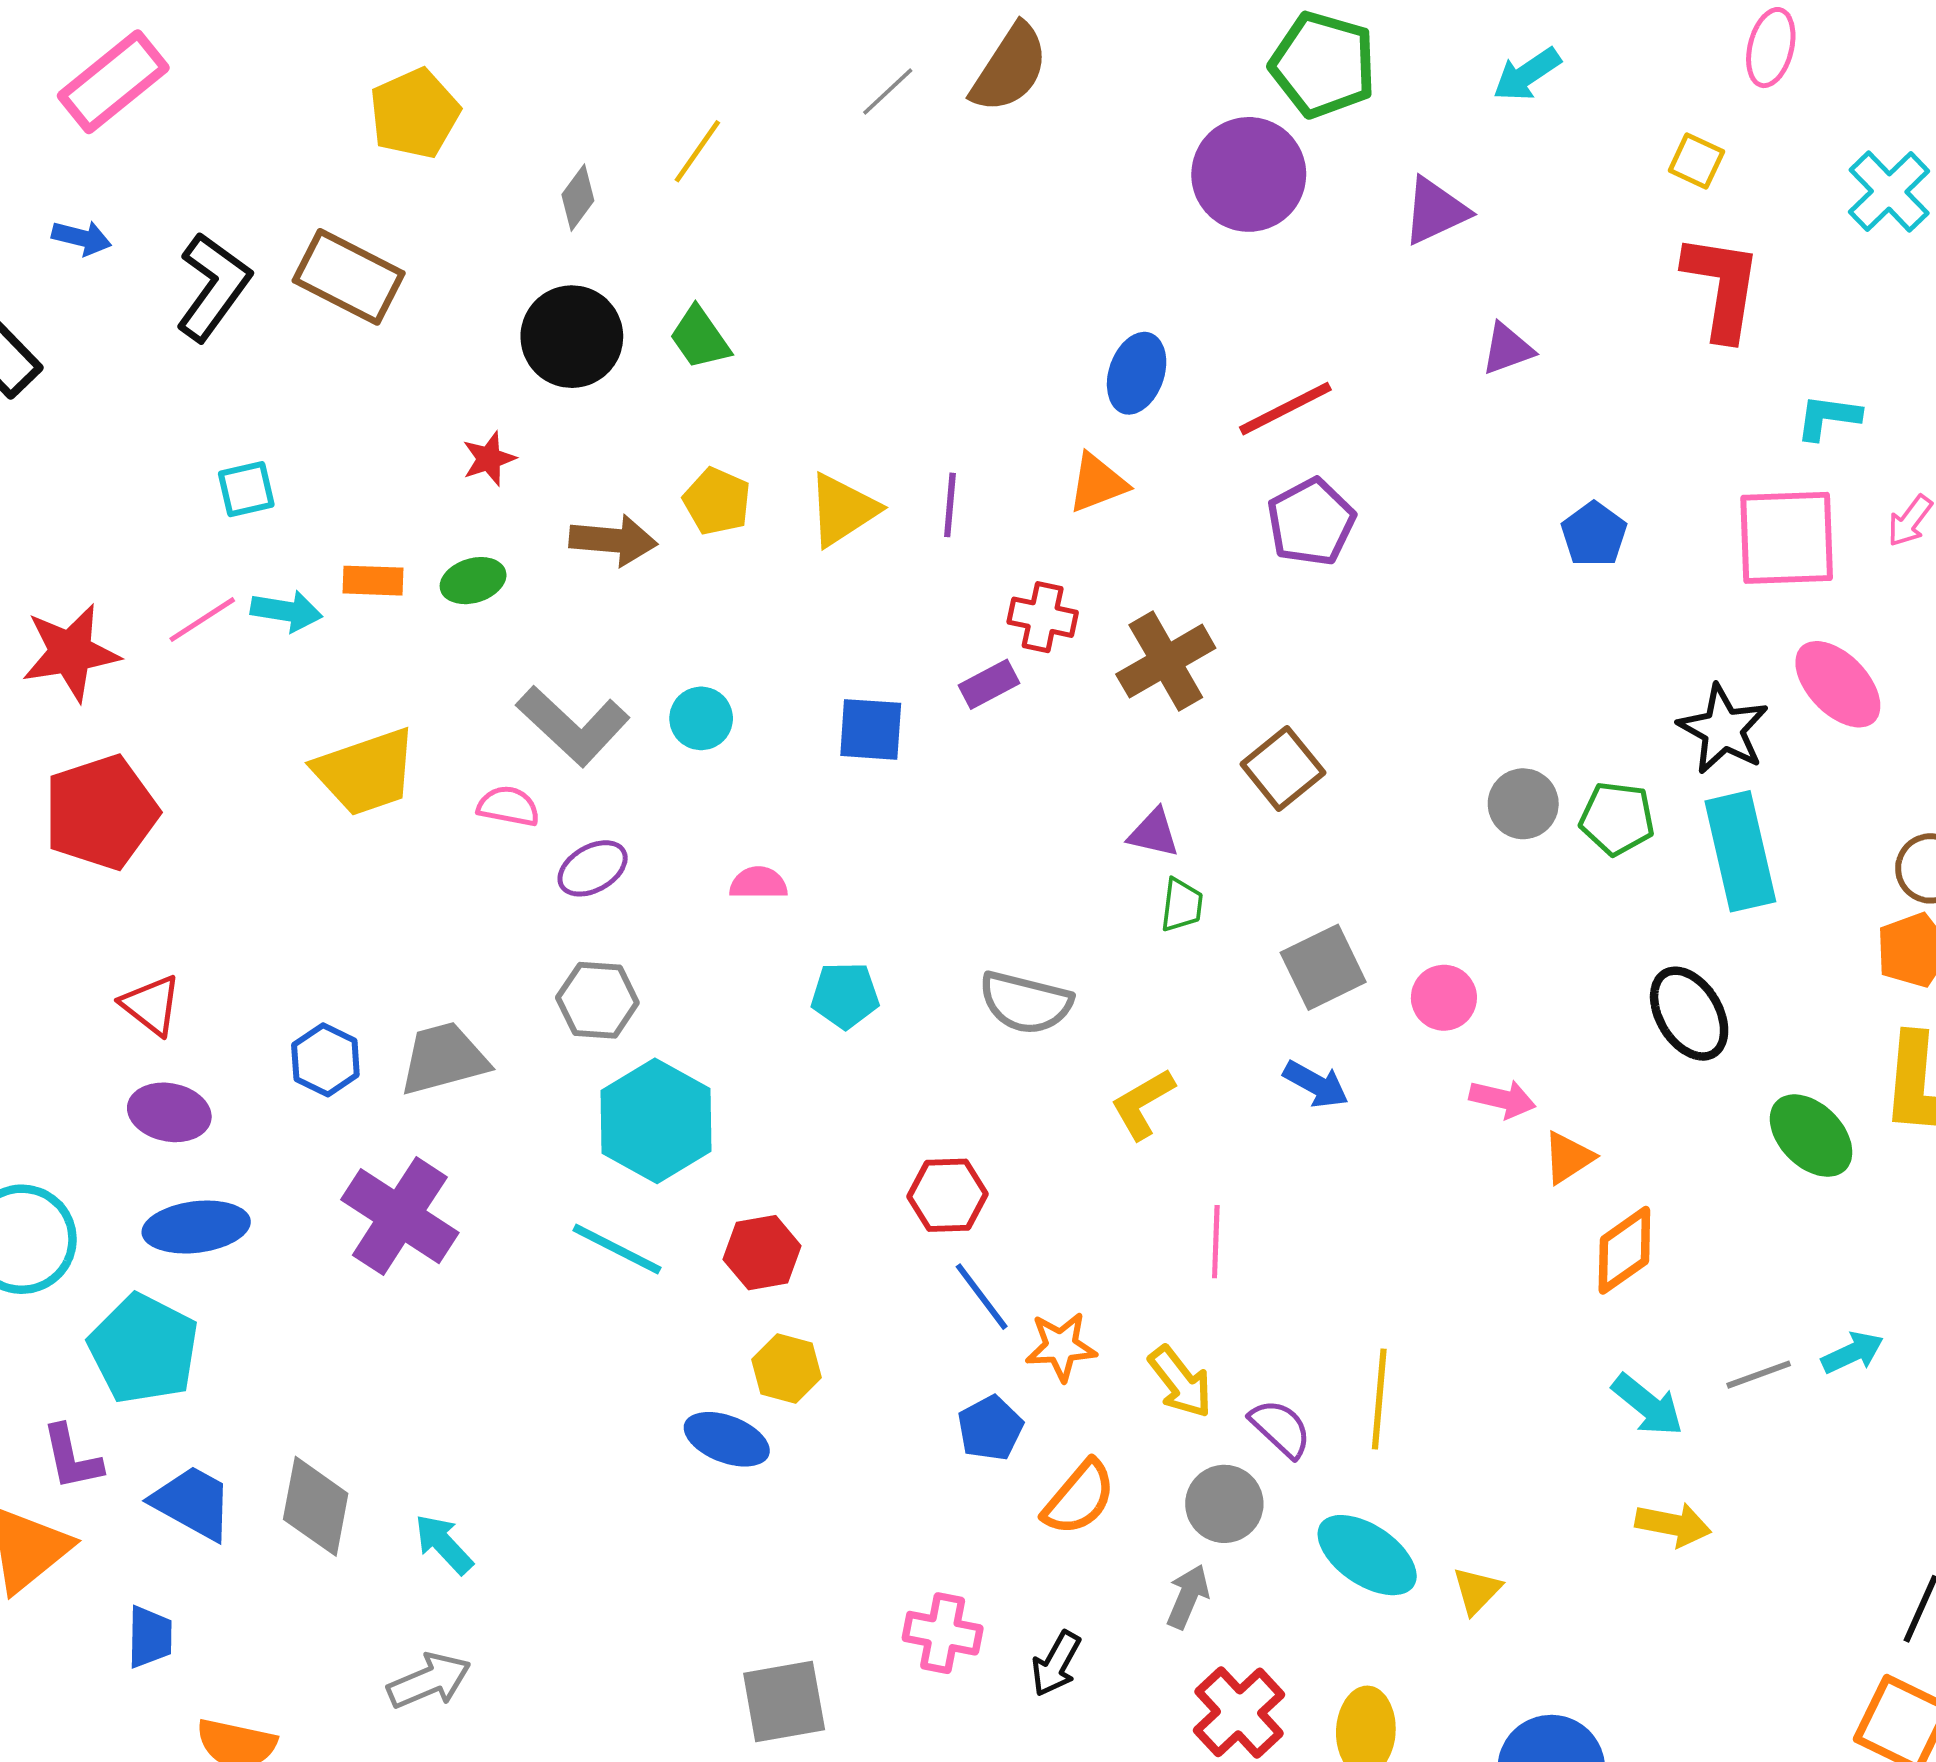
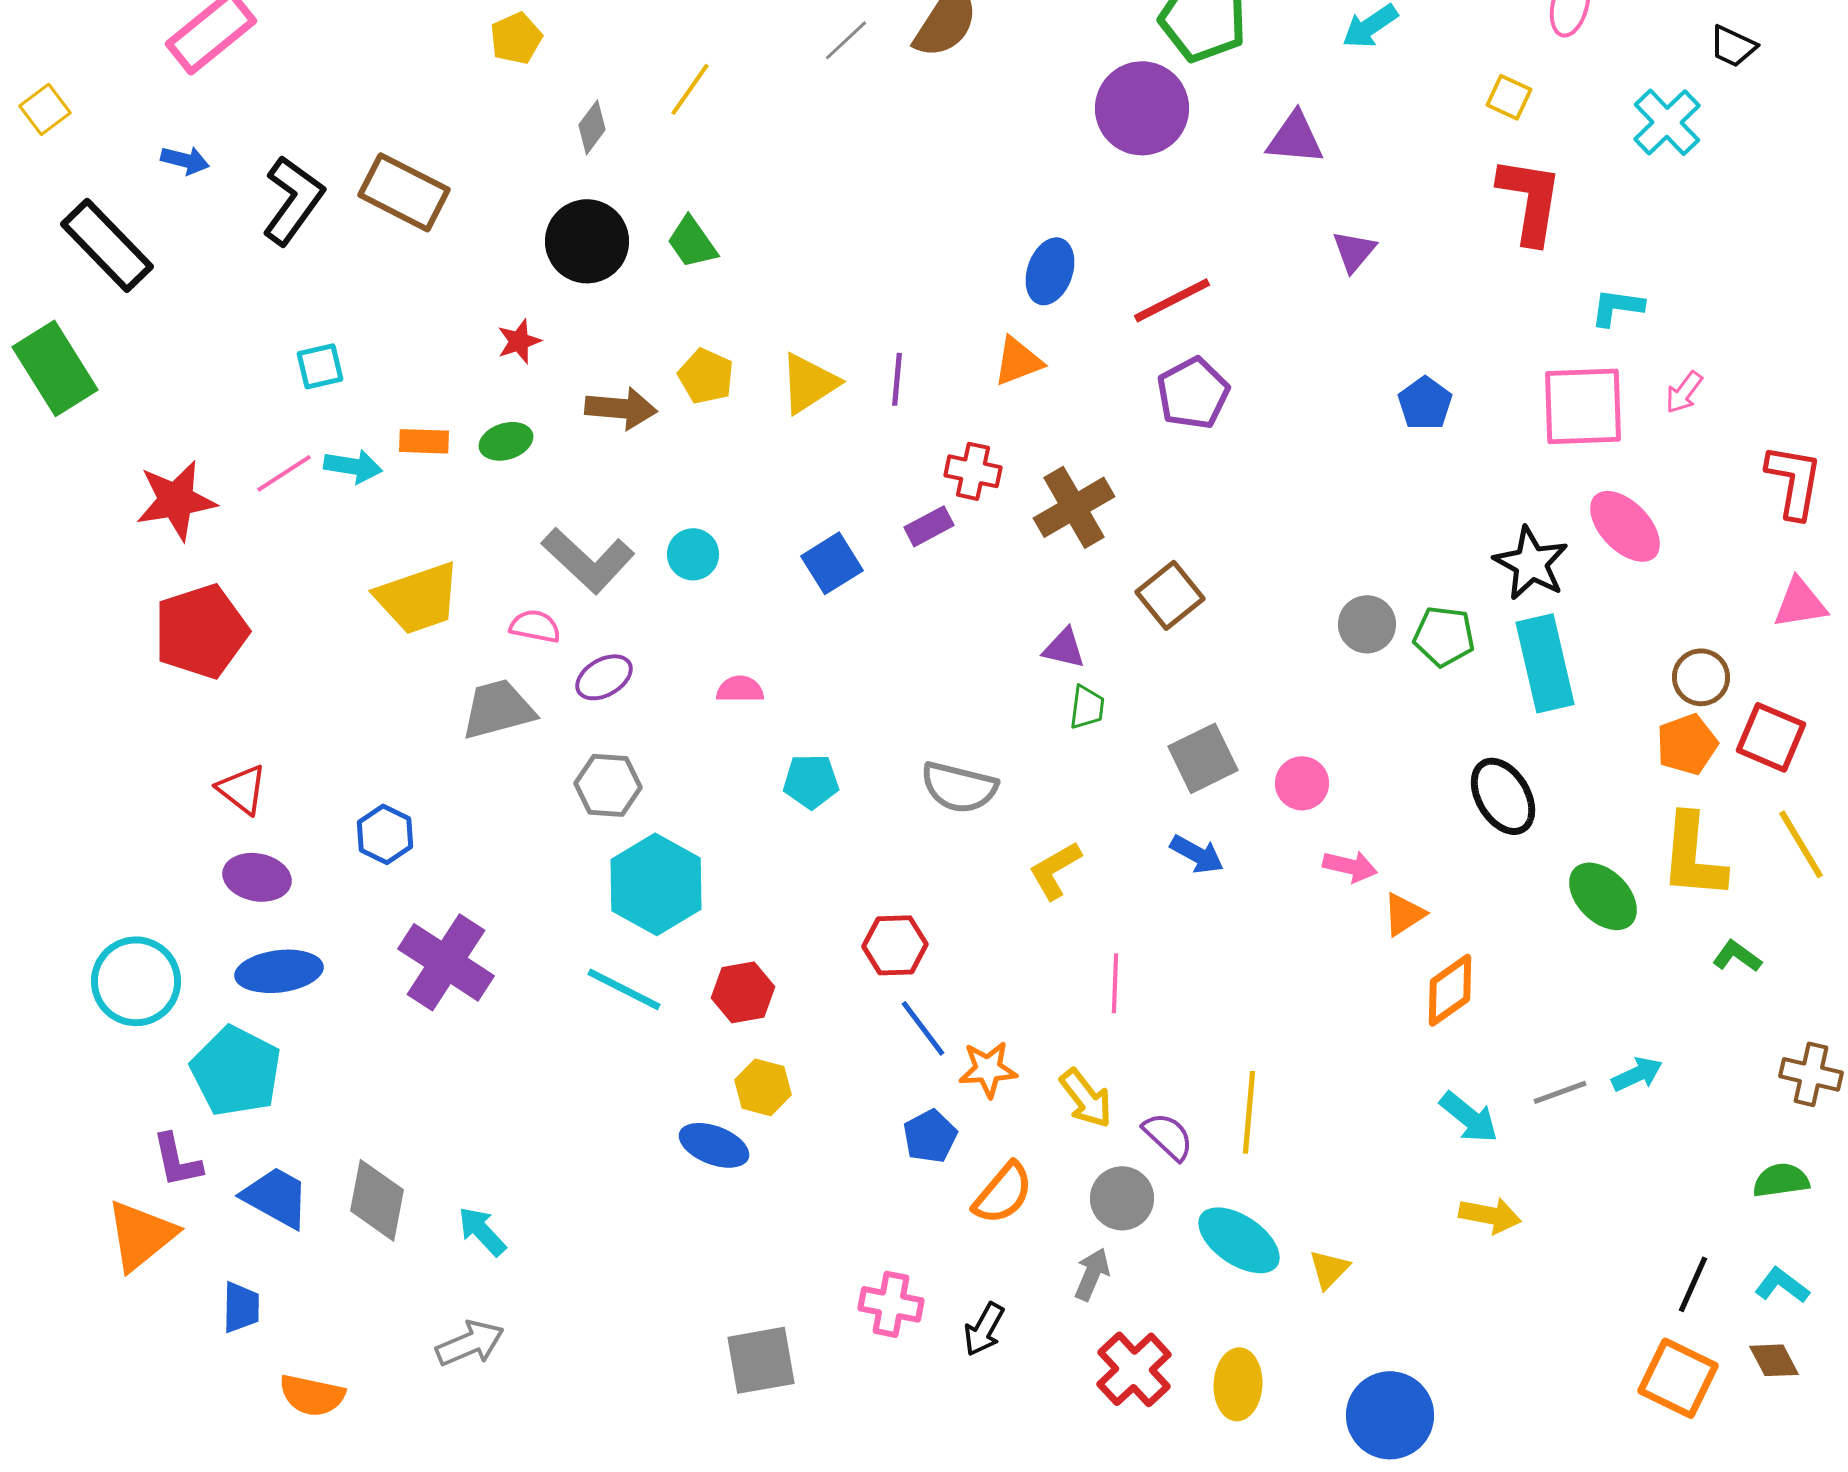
yellow pentagon: (414, 113) -> (516, 38), moved, size x0.7
purple triangle: (1435, 211) -> (1295, 138), turned 30
purple triangle: (1507, 349) -> (1354, 251), turned -30
blue square: (871, 729) -> (832, 563), turned -36
gray trapezoid: (444, 1059) -> (498, 709), moved

